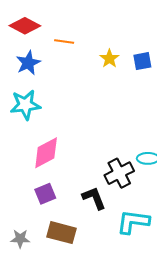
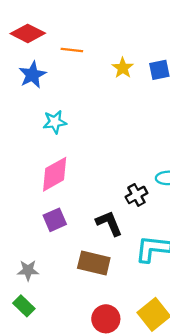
cyan star: (25, 105) -> (55, 122), moved, size x0.7
black cross: (119, 173) -> (136, 195), size x0.7
brown rectangle: (62, 233) -> (94, 263), moved

